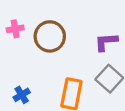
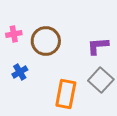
blue cross: (22, 95) -> (20, 72), moved

